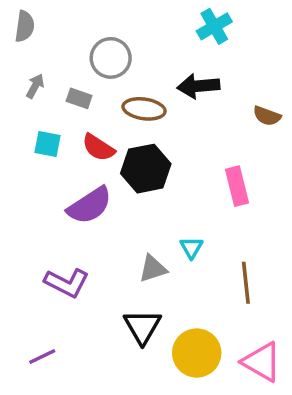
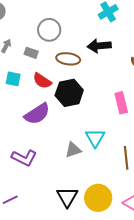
cyan triangle: (191, 248) -> (95, 138), size x1.5
black triangle: (142, 327) -> (67, 197), moved

